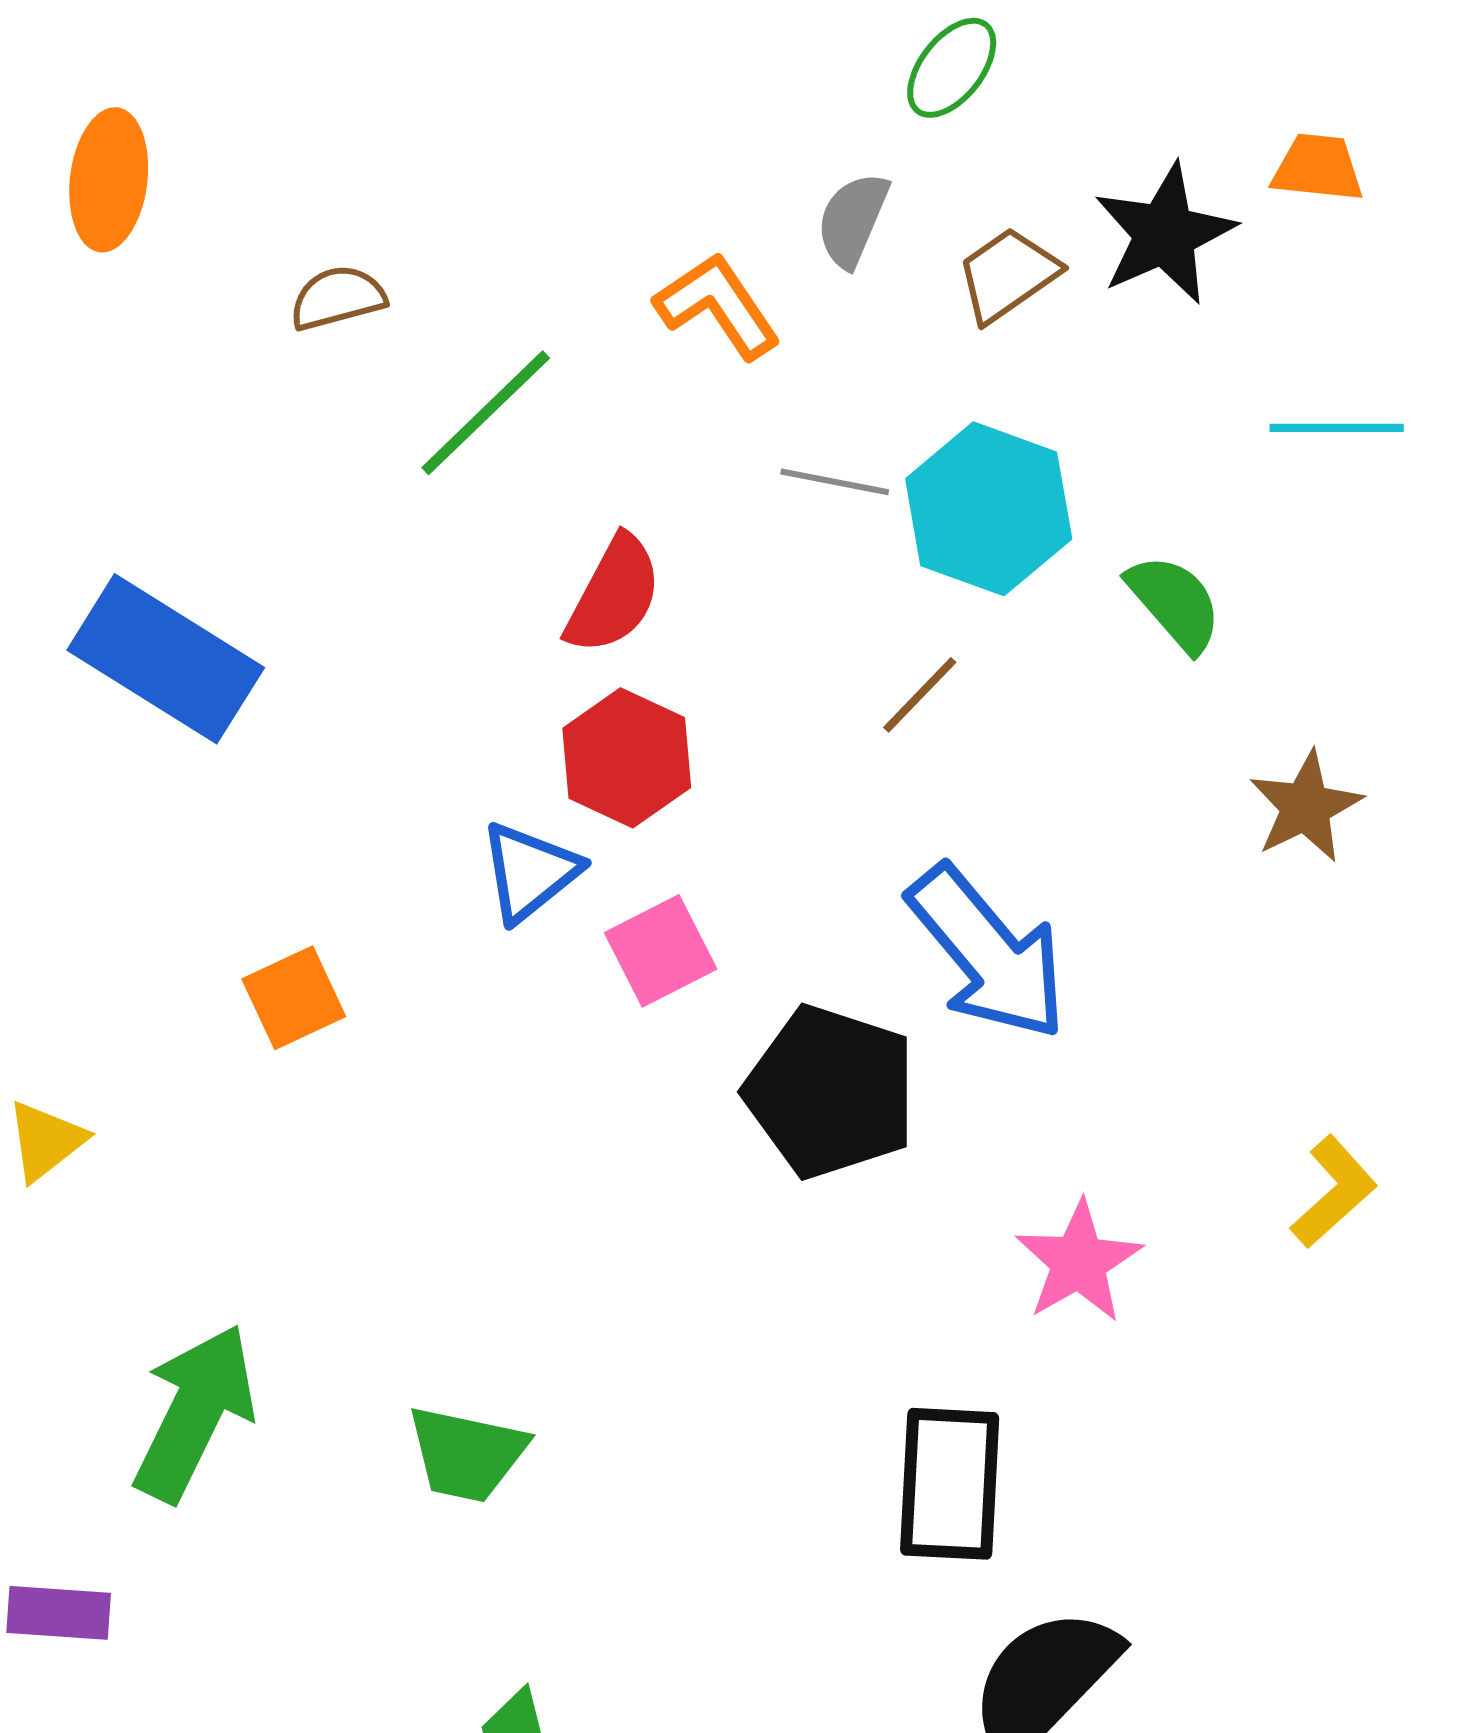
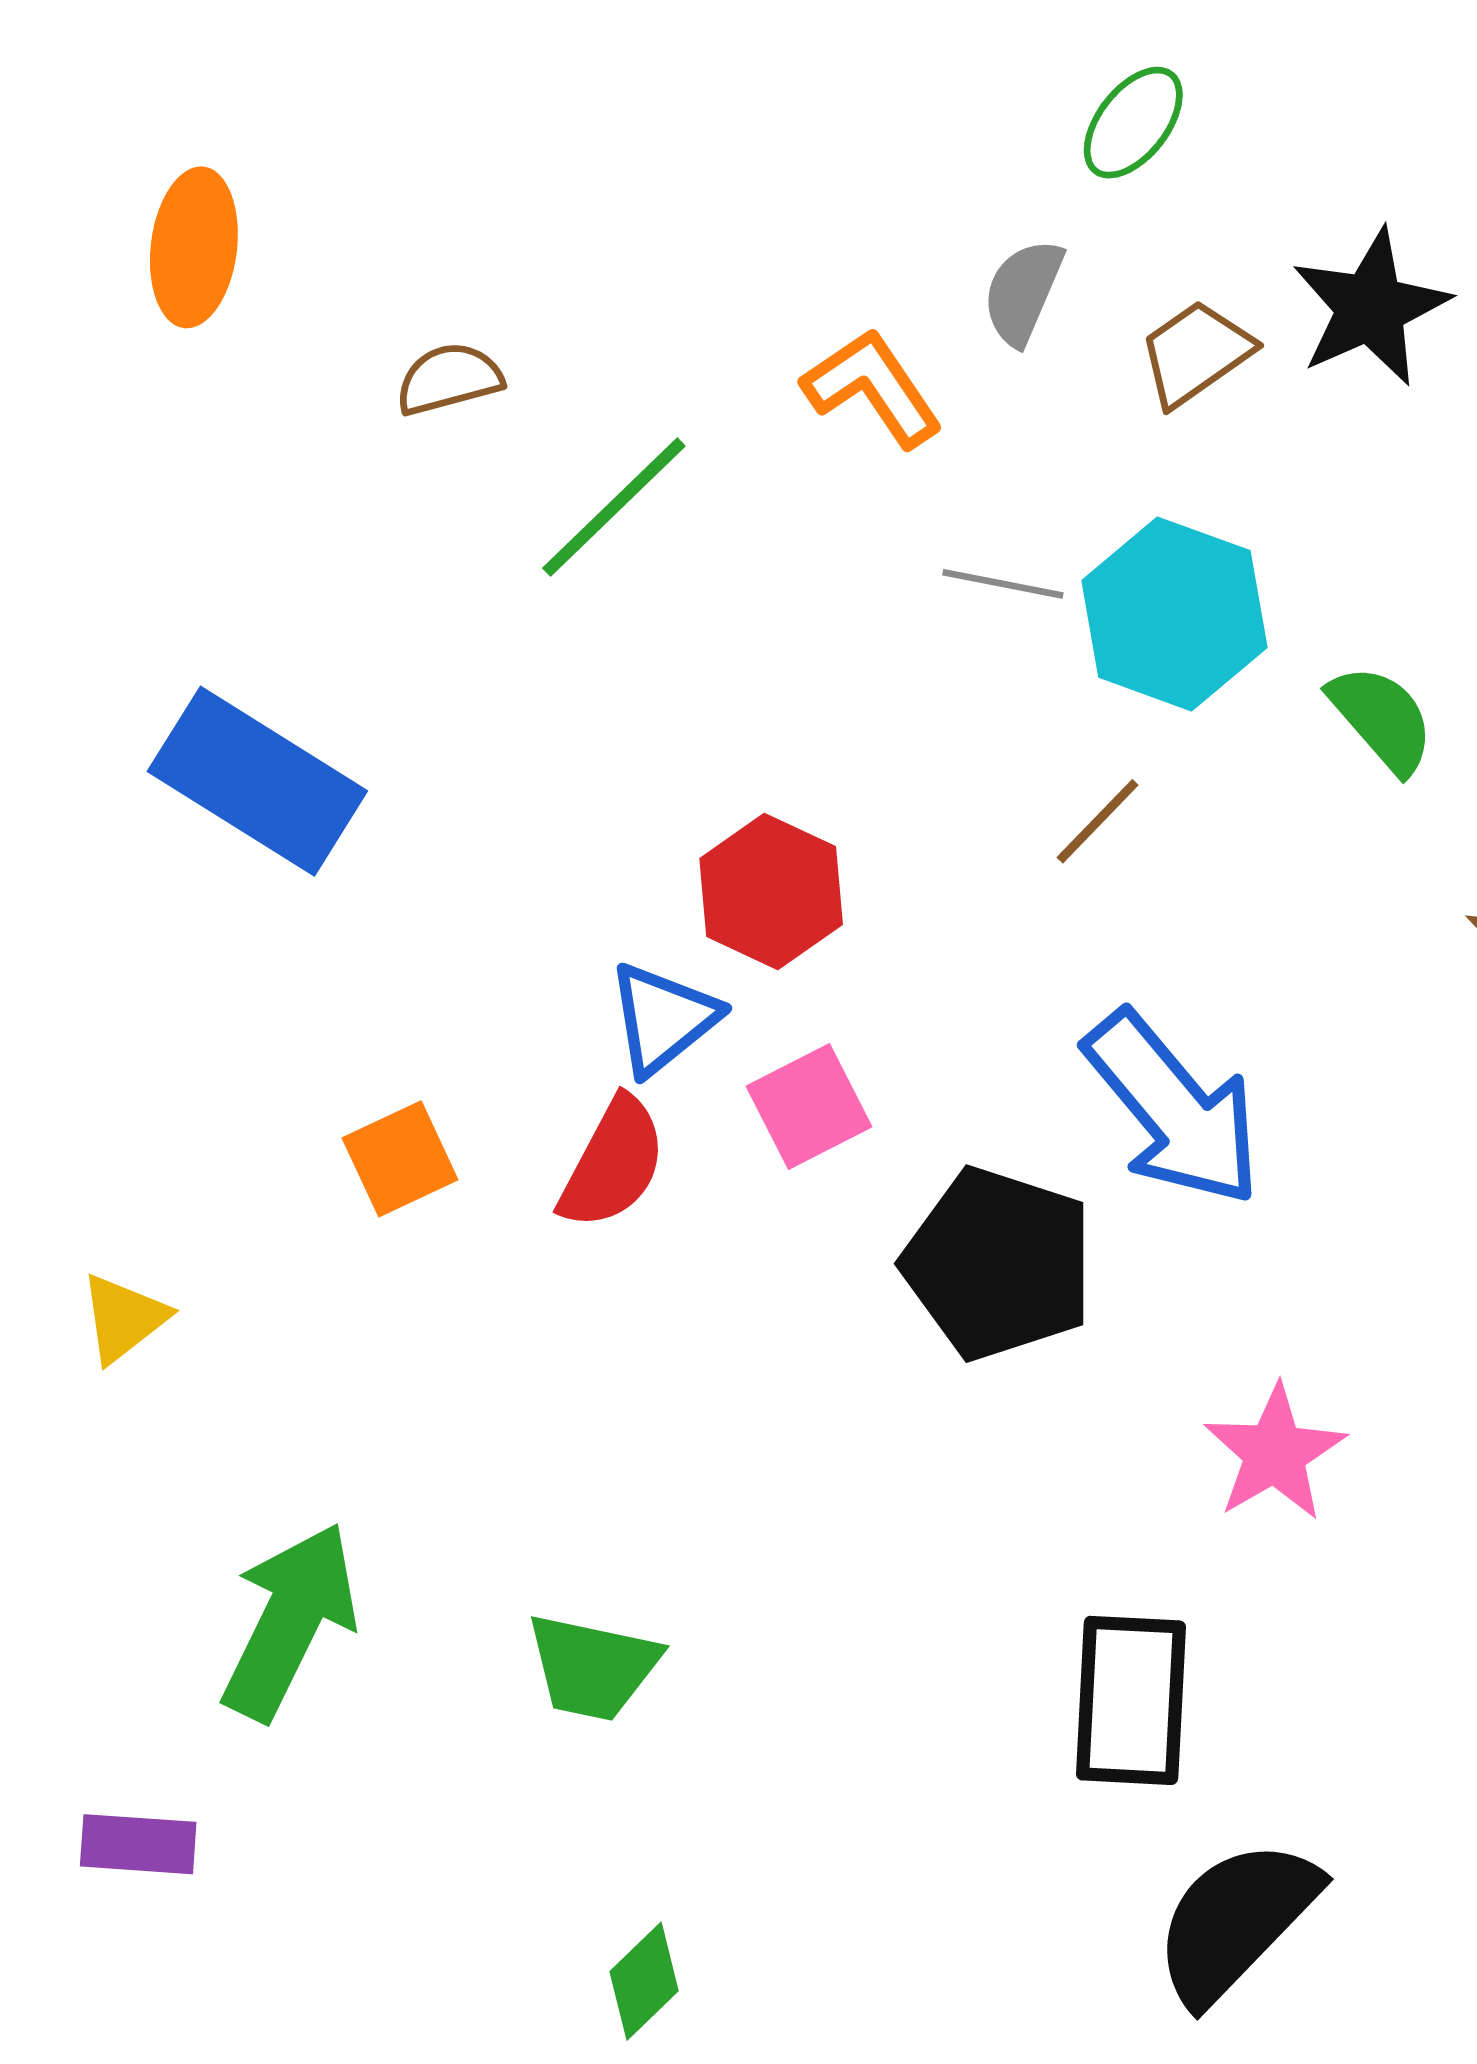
red semicircle: (614, 595) -> (613, 1163), moved

